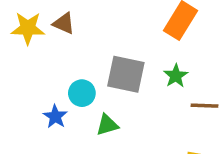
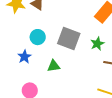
cyan circle: (82, 93) -> (38, 37), moved

